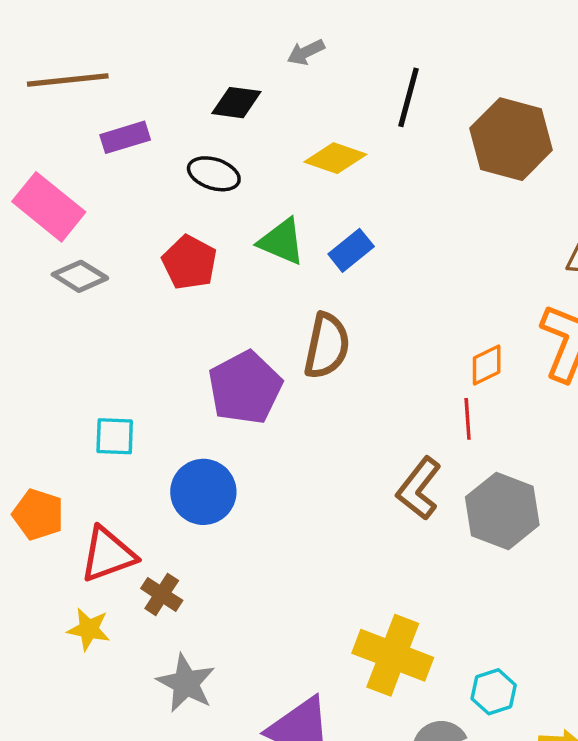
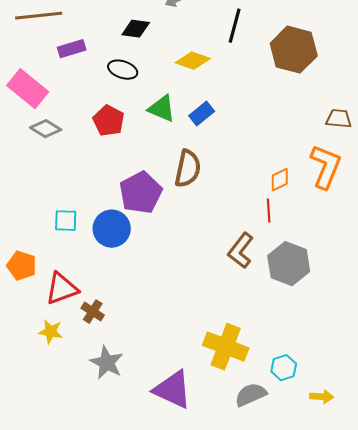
blue circle: (203, 492) -> (112, 229), moved

